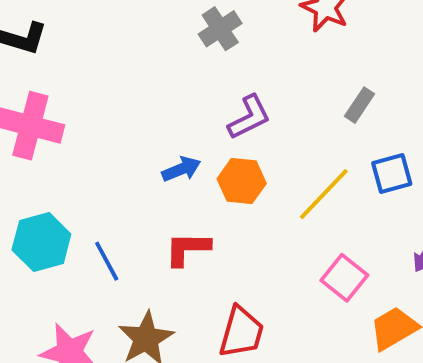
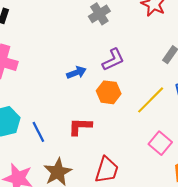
blue arrow: (181, 169) -> (76, 73), moved

